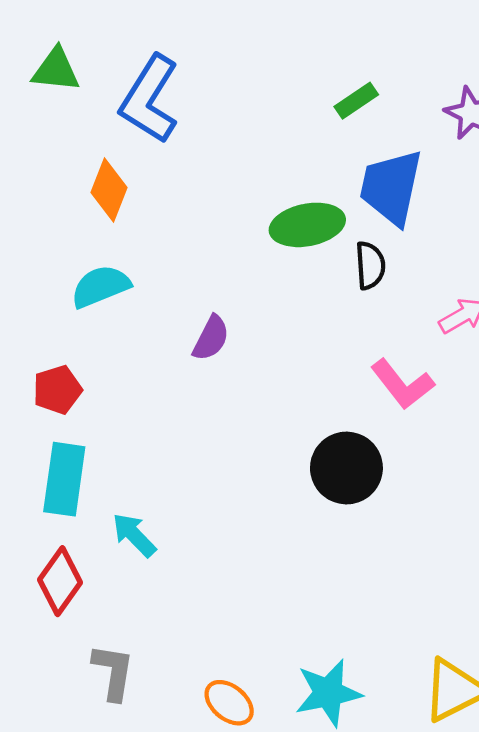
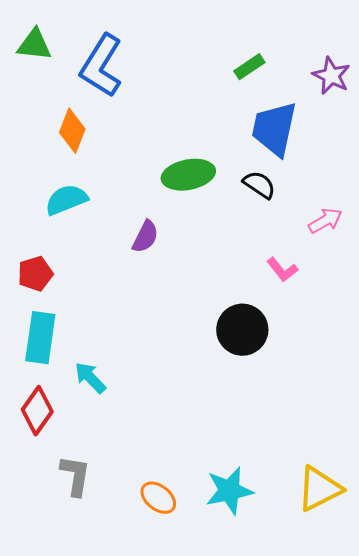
green ellipse: (307, 225) -> (188, 175), moved
black semicircle: (370, 265) -> (259, 185), turned -52
pink L-shape: (402, 384) -> (282, 270), size x0.7

